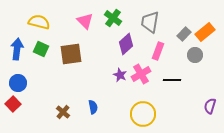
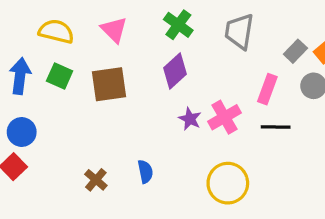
pink triangle: (85, 21) -> (114, 30), moved
purple diamond: (126, 44) -> (175, 71), moved
pink rectangle: (158, 51) -> (267, 89), moved

